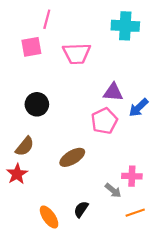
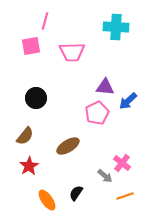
red star: (17, 174) -> (29, 166), moved
pink cross: (132, 176) -> (122, 163), turned 36

